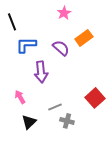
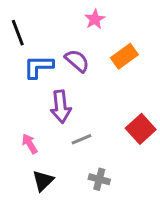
purple semicircle: (61, 48) -> (77, 61), moved
red square: (95, 98) -> (141, 129), moved
gray line: (55, 107) -> (81, 139), moved

